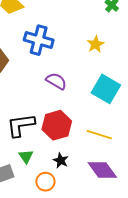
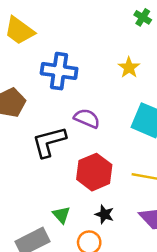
black L-shape: (21, 125) -> (49, 142), moved

